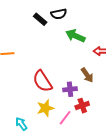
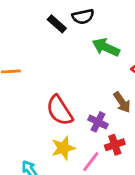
purple cross: (70, 89) -> (98, 122), turned 32

